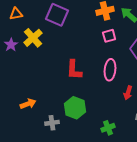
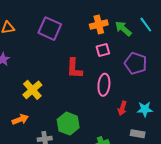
yellow cross: (33, 38) -> (32, 90), moved
red L-shape: (74, 70) -> (74, 68), moved

